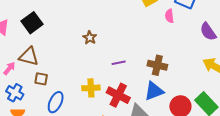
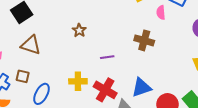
brown triangle: (29, 56) -> (31, 45), moved
brown cross: (157, 65) -> (144, 40), moved
brown square: (41, 79) -> (23, 76), moved

